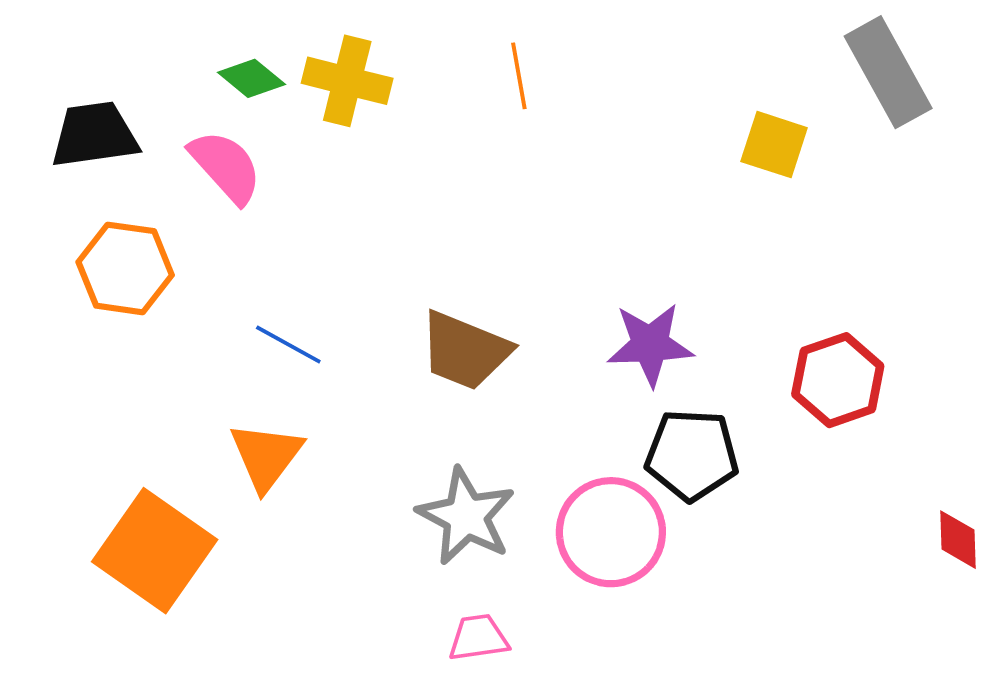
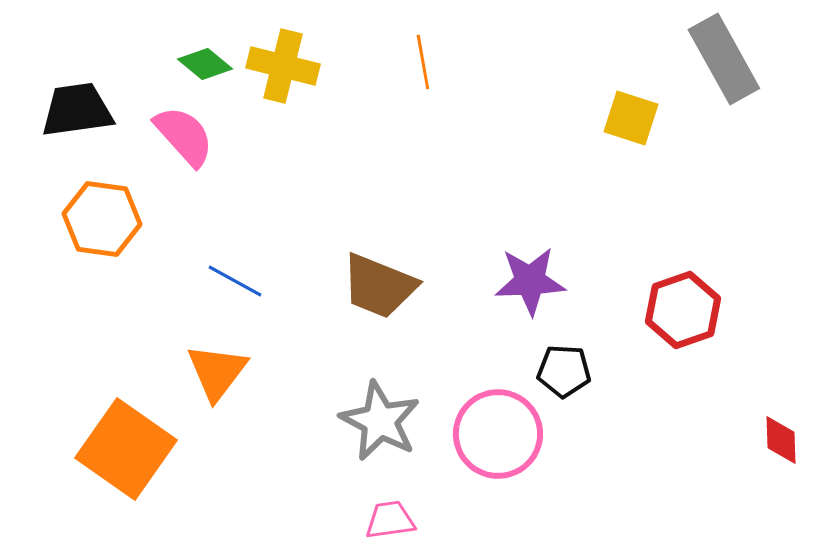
black pentagon: (692, 455) -> (564, 371), size x0.7

